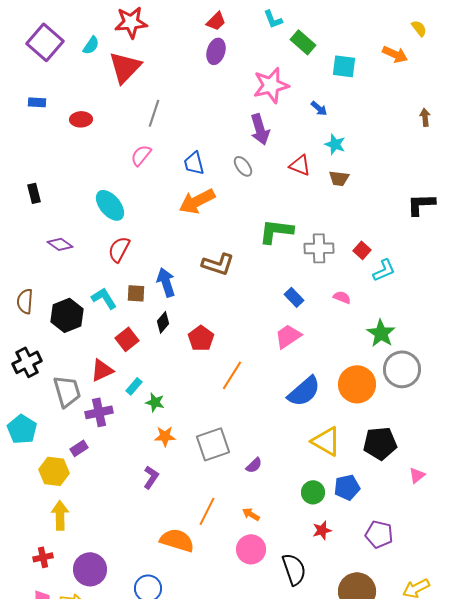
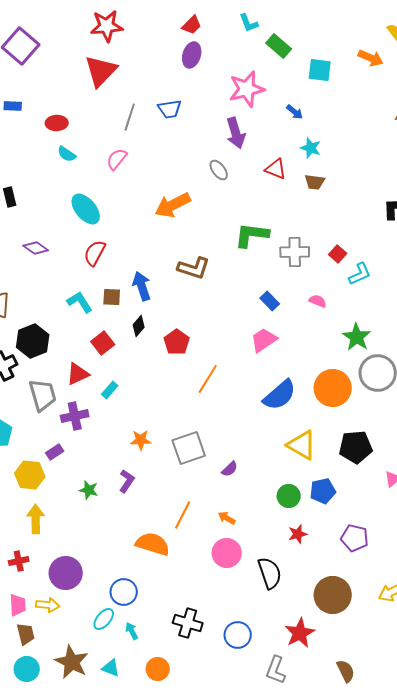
cyan semicircle: (91, 45) -> (67, 154), moved, turned 90
blue trapezoid: (194, 163) -> (170, 109), moved, turned -85
black hexagon: (67, 315) -> (33, 341), moved
green star: (155, 402) -> (89, 490), moved

